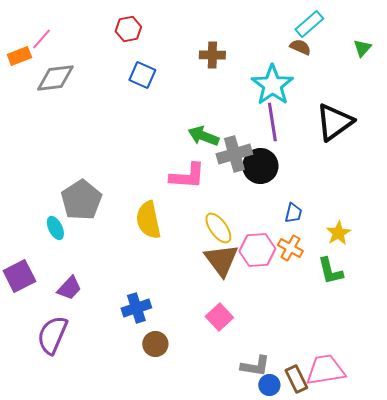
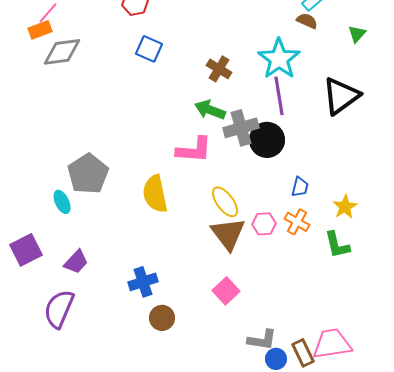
green triangle: (362, 48) -> (357, 34), moved
brown cross: (212, 55) -> (219, 69), moved, turned 30
orange rectangle: (19, 56) -> (40, 30), moved
pink hexagon: (257, 250) -> (264, 224), size x0.7

